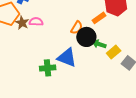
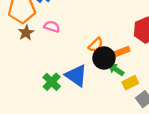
orange rectangle: (99, 18) -> (122, 52), moved
brown star: (22, 23) -> (26, 33), moved
green cross: (48, 68) -> (52, 82), turned 35

